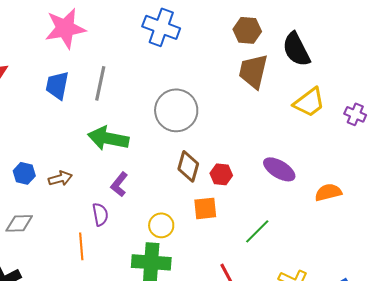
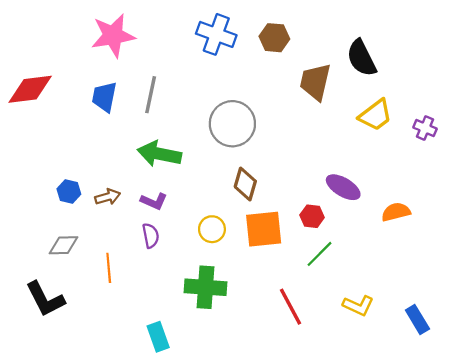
brown hexagon: (247, 30) -> (274, 38), moved
red hexagon: (221, 174) -> (312, 216), moved
purple L-shape: (119, 184) -> (154, 201), moved, turned -105
orange square: (205, 208) -> (264, 229), size x1.5
yellow circle: (161, 225) -> (212, 229), moved
orange line: (81, 246) -> (109, 268), moved

